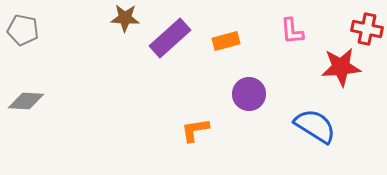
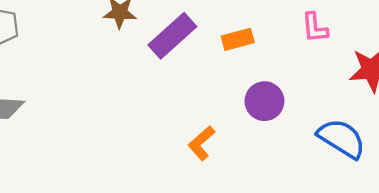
orange L-shape: (195, 130) -> (201, 143), turned -32

